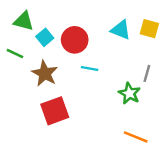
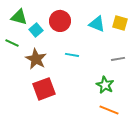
red circle: (75, 40) -> (60, 21), moved
gray line: (147, 73) -> (118, 59), turned 64
green star: (129, 93) -> (105, 85), moved

